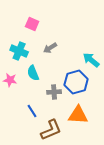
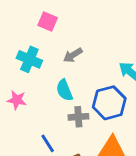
cyan semicircle: (33, 73) -> (64, 90), moved

